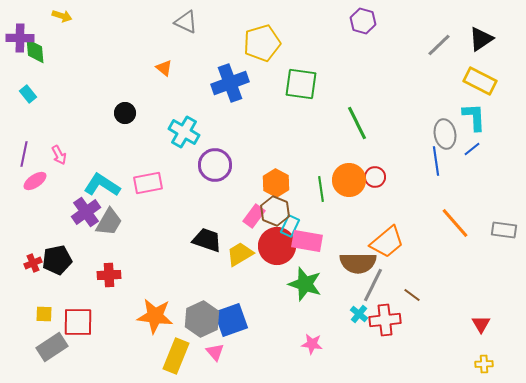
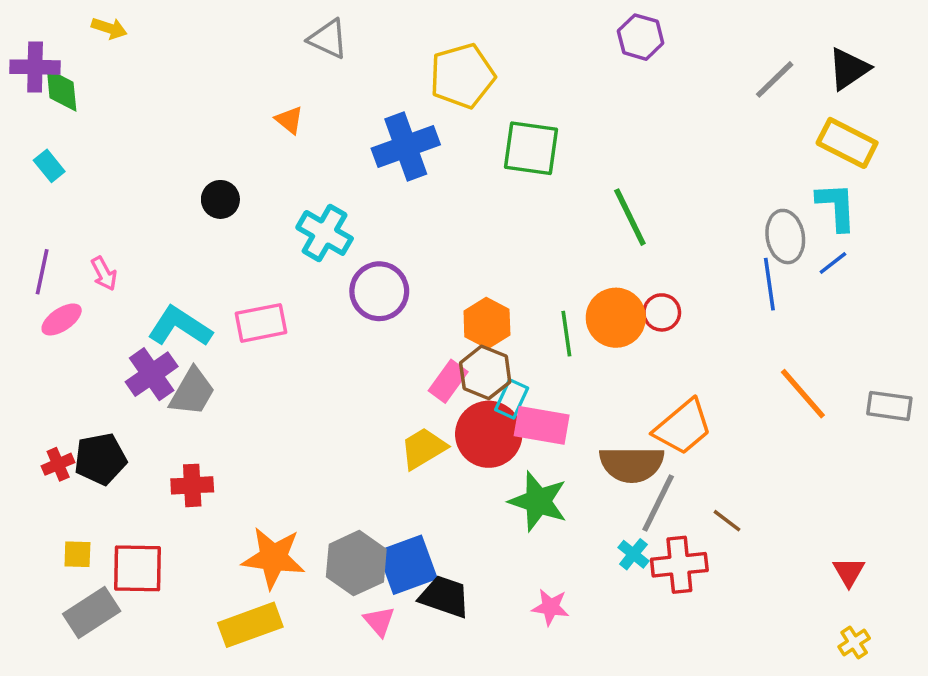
black trapezoid: (207, 240) -> (445, 597), moved
yellow rectangle: (176, 356) -> (250, 625), moved, turned 48
yellow cross: (484, 364) -> (854, 642), turned -30

